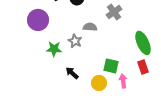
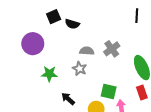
gray cross: (114, 12) -> (112, 49), moved
gray star: (75, 41) -> (80, 69), moved

